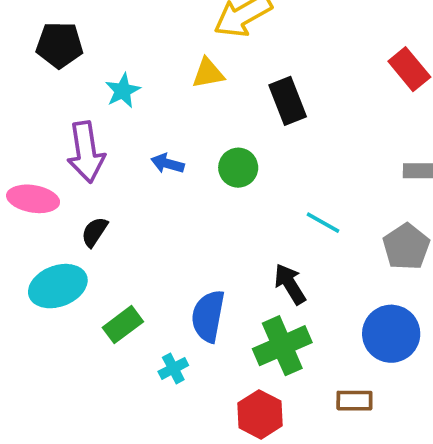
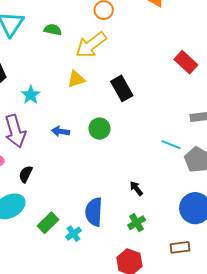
cyan line: (323, 223) -> (171, 145), moved
black arrow: (290, 284) -> (136, 188), size x0.7
green cross: (282, 346) -> (137, 223), size x0.6
cyan cross: (173, 368) -> (73, 234), moved

